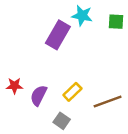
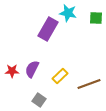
purple semicircle: (39, 95) -> (32, 69), moved
gray square: (62, 121) -> (39, 100), moved

